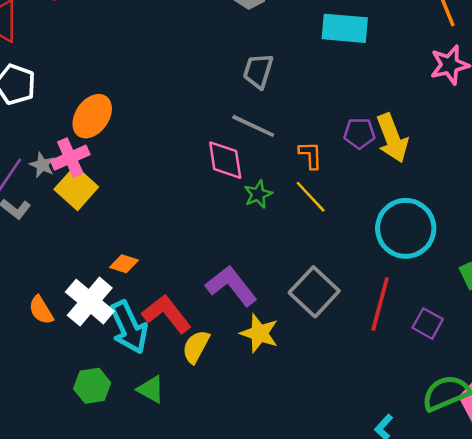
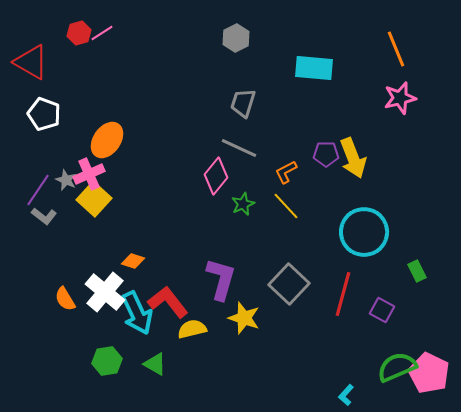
orange L-shape: (311, 155) -> (286, 172), turned -115
pink diamond: (225, 160) -> (216, 176), turned 48
purple L-shape: (231, 286) -> (221, 279), turned 54
yellow semicircle: (196, 347) -> (192, 329), turned 48

